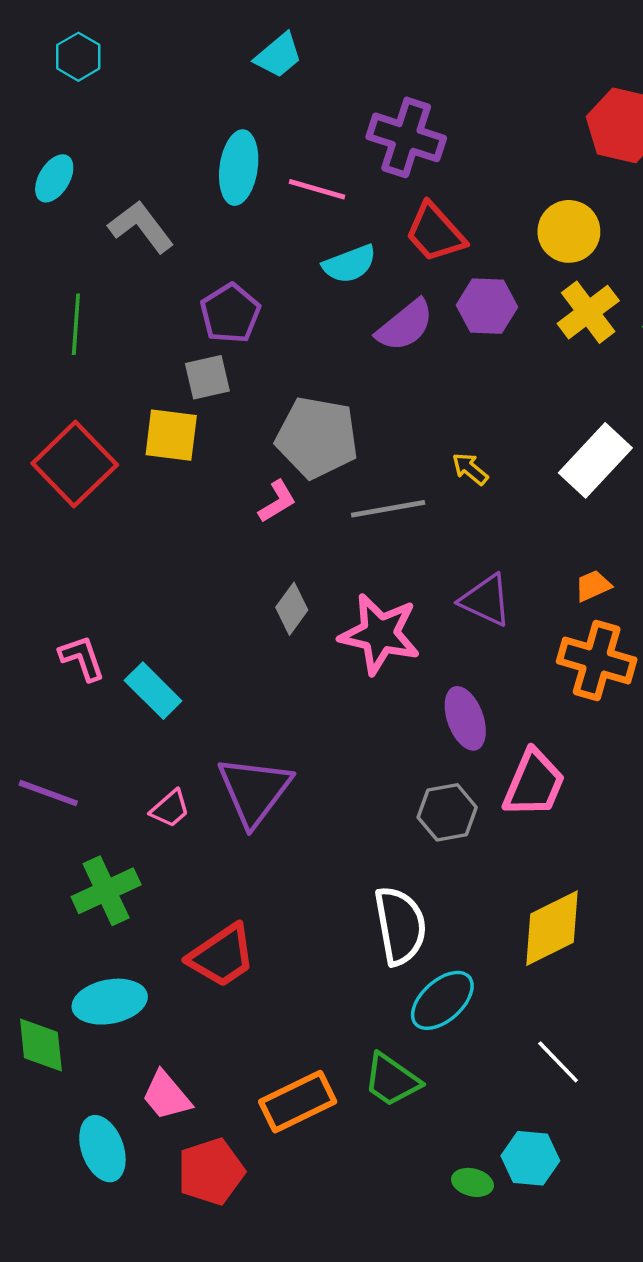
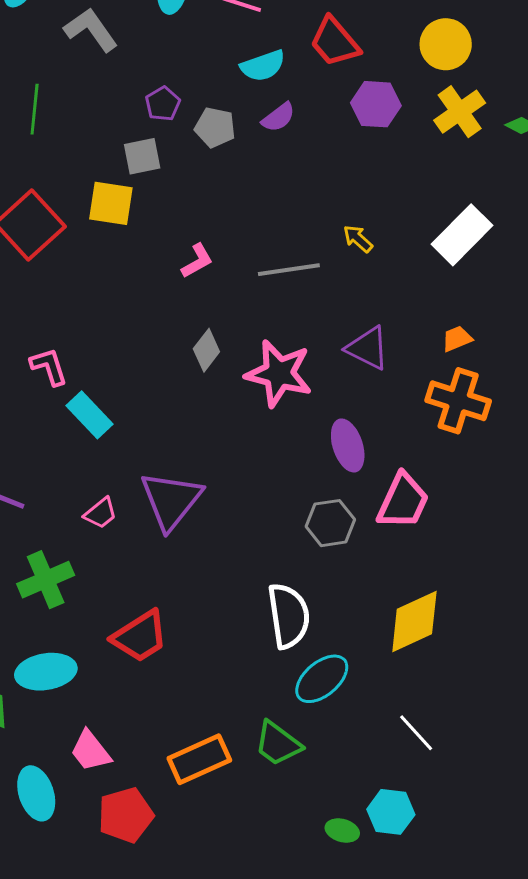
purple pentagon: (230, 313) -> (163, 104), size x0.7
purple semicircle: (405, 325) -> (278, 117), moved, size x0.7
gray pentagon: (317, 438) -> (215, 127), moved, size x0.6
pink L-shape: (82, 658) -> (49, 367), moved

